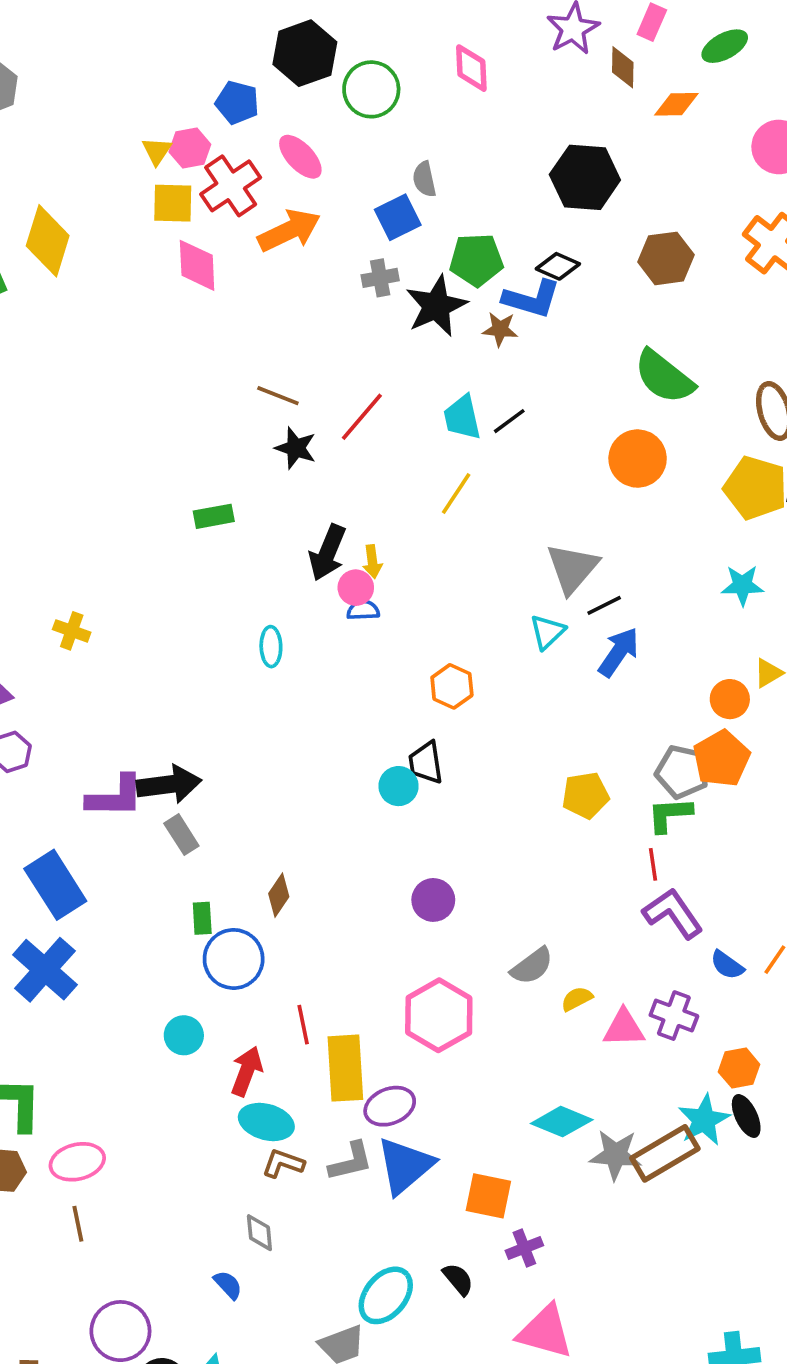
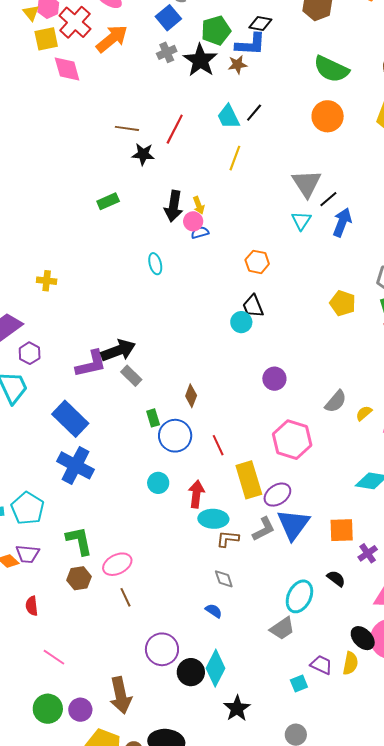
yellow pentagon: (586, 795) -> (343, 303), turned -30
red line: (303, 1025) -> (218, 445), moved

